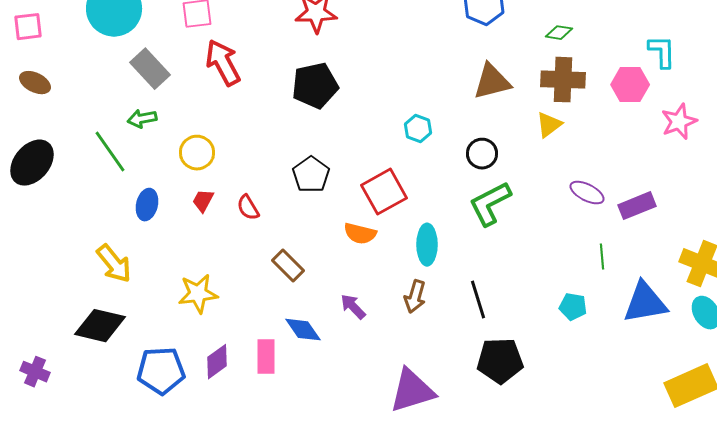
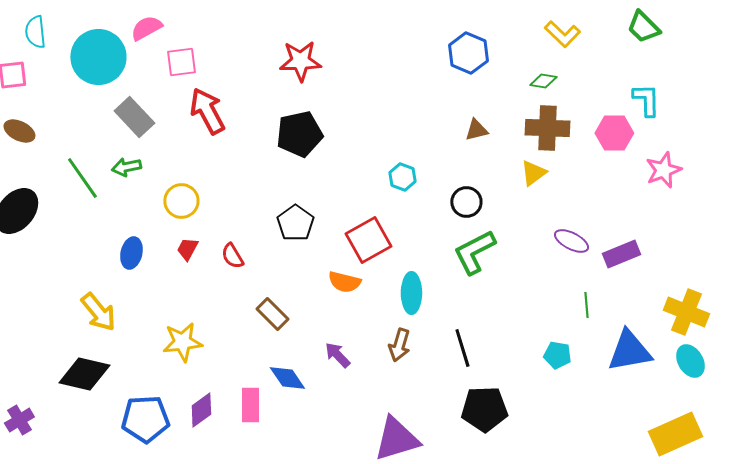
brown triangle: (492, 82) -> (476, 130), size x0.6
green line: (110, 152) -> (82, 178), moved
purple cross: (35, 372) -> (19, 420), turned 36

